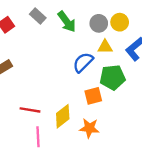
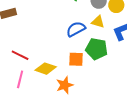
yellow diamond: (63, 116) -> (46, 69), turned 40
orange star: (89, 128) -> (65, 85), turned 30

